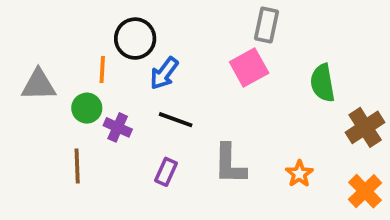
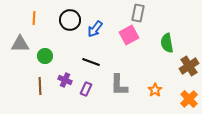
orange line: (102, 69) -> (34, 18), moved
blue arrow: (164, 73) -> (95, 29), moved
purple cross: (118, 127) -> (65, 80), moved

